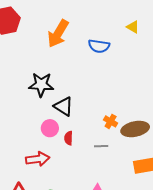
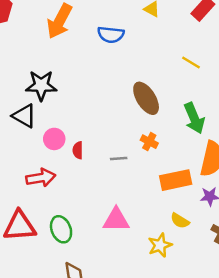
black triangle: (64, 106) -> (24, 116), moved
orange cross: (111, 121) -> (149, 142), moved
brown ellipse: (135, 129) -> (146, 98), moved, turned 72

